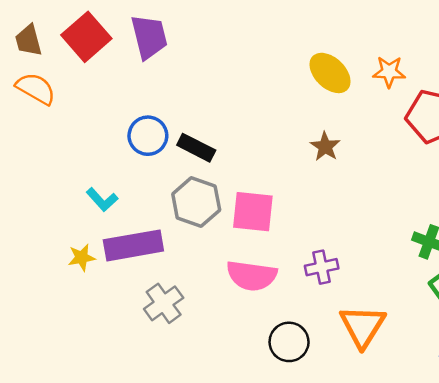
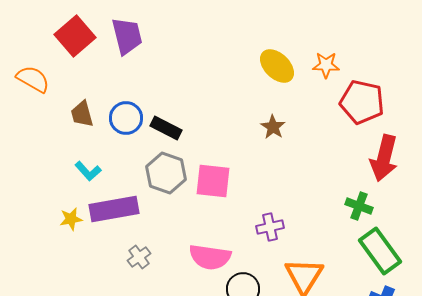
brown trapezoid: (28, 40) -> (82, 114), moved
pink semicircle: (252, 276) -> (210, 257), moved
gray cross: (164, 303) -> (139, 257), size x0.7

